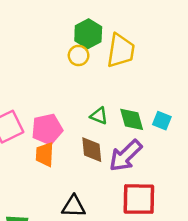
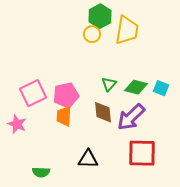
green triangle: (99, 116) -> (109, 84), turned 49
green diamond: (132, 119) -> (136, 87), turned -60

